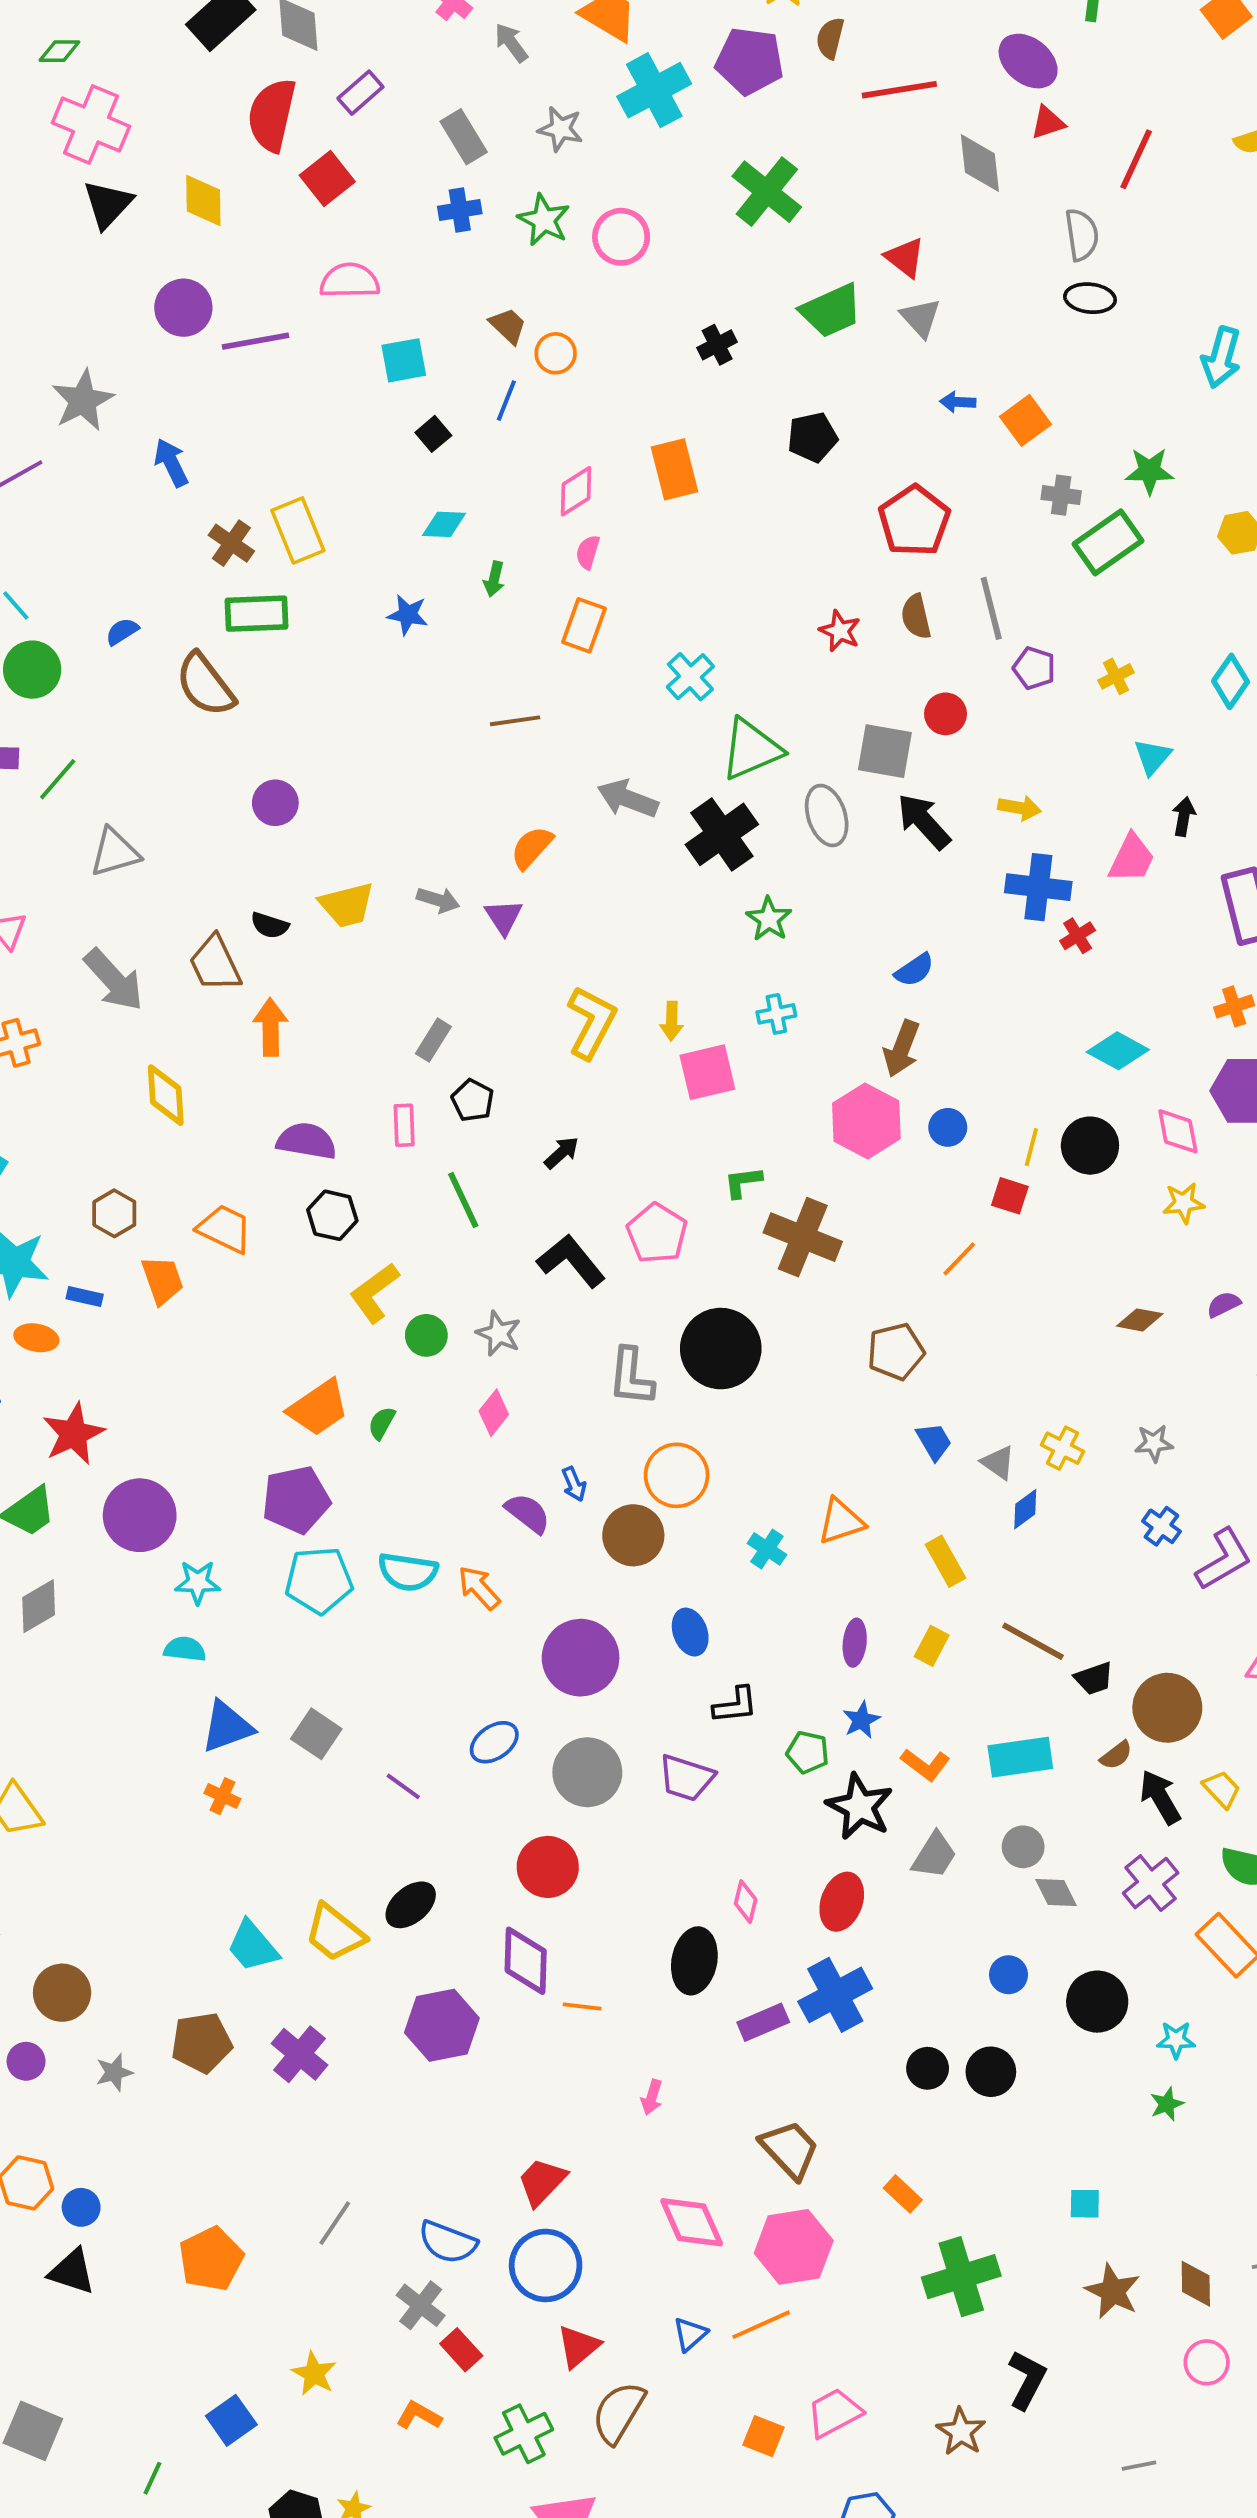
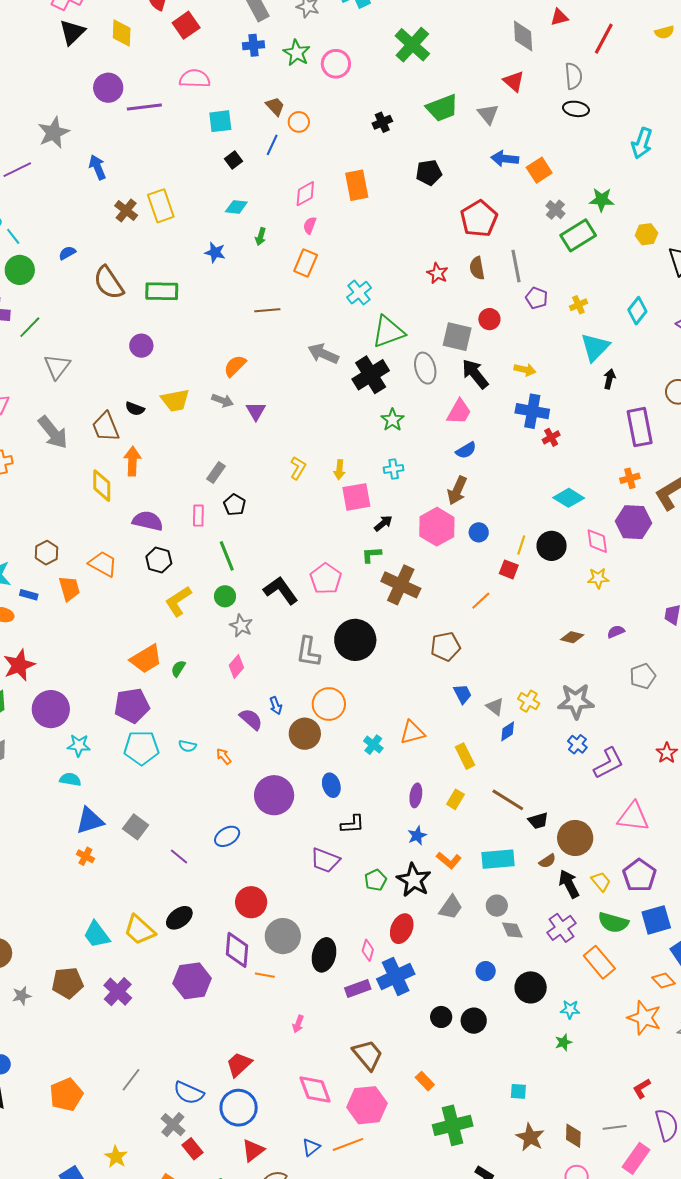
red triangle: (905, 258) -> (514, 81), moved
blue arrow: (958, 402) -> (505, 159), size x1.5
gray cross: (1061, 495) -> (555, 210), turned 30
green rectangle: (256, 614) -> (162, 291), moved
cyan triangle: (1153, 757) -> (595, 347), size x1.5
orange semicircle: (532, 848) -> (235, 366), moved
gray triangle: (115, 852) -> (57, 367), turned -40
pink trapezoid: (1132, 858) -> (459, 412), moved
yellow L-shape: (591, 1022) -> (298, 468), size x0.6
yellow diamond: (166, 1095) -> (102, 486), moved
black arrow: (562, 1153) -> (383, 523), moved
green circle: (426, 1335) -> (225, 596), moved
gray star: (1154, 1443) -> (576, 701), size x1.8
cyan semicircle: (408, 1572) -> (187, 746), size x0.6
orange arrow: (479, 1588) -> (224, 756), size x0.7
green pentagon: (808, 1752) -> (375, 880), moved, turned 30
gray circle: (587, 1772) -> (283, 936), moved
pink diamond: (746, 1902) -> (368, 950), moved

